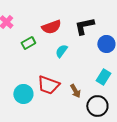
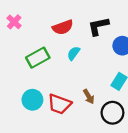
green rectangle: (28, 43) -> (38, 58), moved, size x1.5
red trapezoid: (48, 85) -> (59, 104), moved

